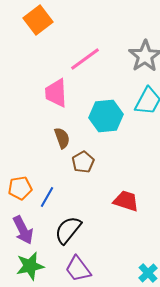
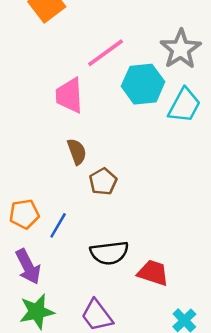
cyan hexagon: (106, 116) -> (143, 84), moved
red trapezoid: (126, 201) -> (153, 273), moved
black semicircle: (68, 230) -> (109, 253), moved, turned -136

